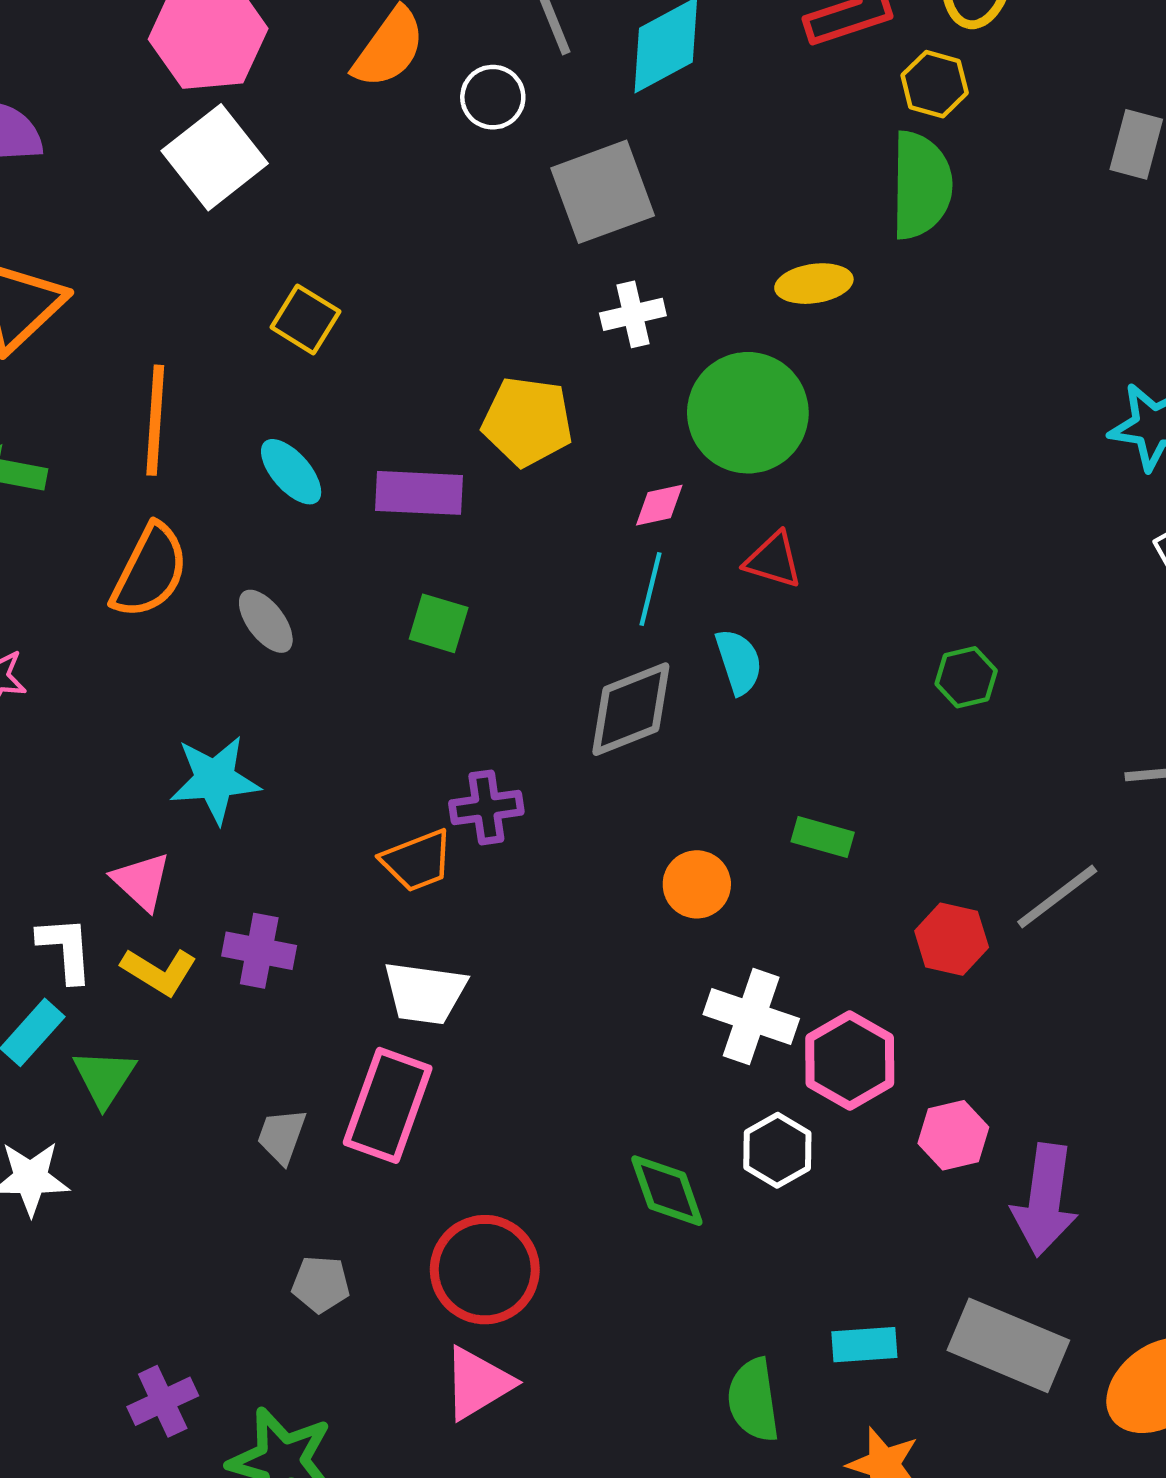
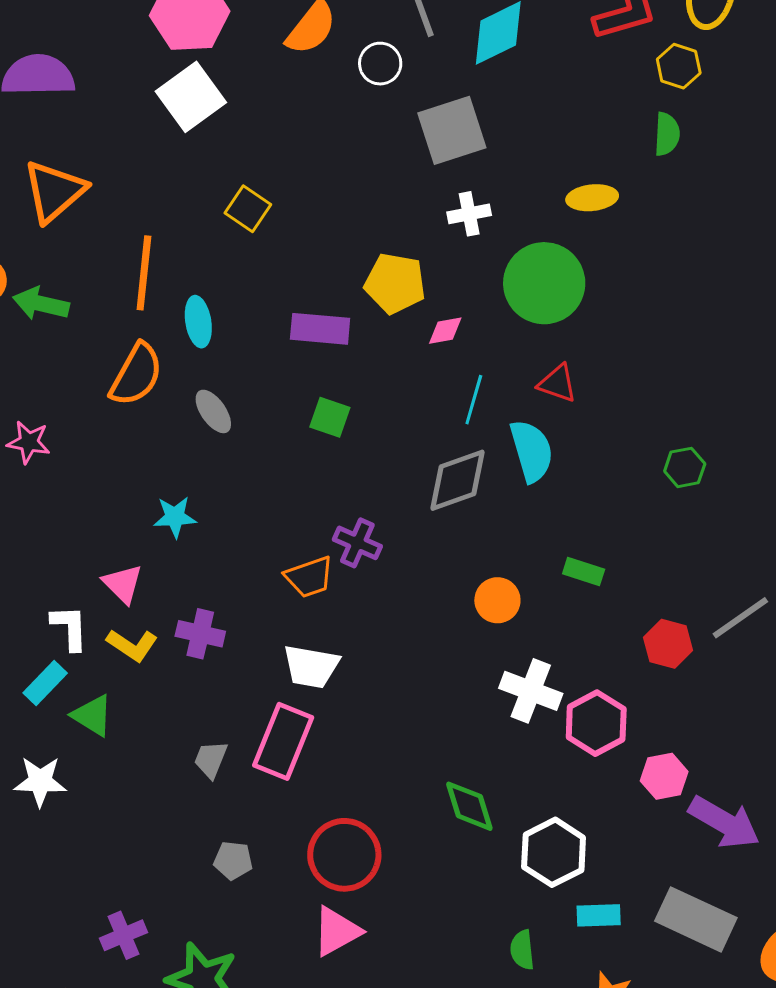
green semicircle: (921, 185) -> (667, 134), size x0.6
cyan ellipse: (291, 472) -> (198, 322), moved, turned 30
pink diamond: (659, 505) -> (445, 331), moved
cyan semicircle: (739, 662) -> (532, 451), size x1.4
cyan star: (215, 779) -> (175, 517), size x0.7
purple cross: (486, 807) -> (357, 543), turned 30
green triangle: (104, 1078) -> (92, 715), turned -33
white hexagon: (777, 1150) -> (554, 852), moved, size x1.4
purple arrow: (1045, 1200) -> (724, 822), turned -70
green semicircle: (753, 1400) -> (522, 950), size x0.7

